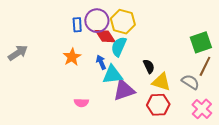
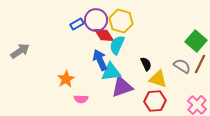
blue rectangle: (77, 25) -> (77, 24), turned 64
green square: (201, 42) -> (196, 41), turned -30
orange star: (72, 57) -> (66, 79), moved
blue arrow: (101, 62) -> (100, 60), size x1.5
gray semicircle: (190, 82) -> (182, 66), moved

